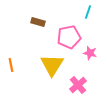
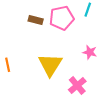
pink pentagon: (69, 37) -> (62, 18), moved

